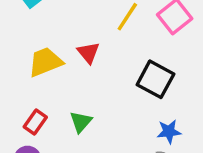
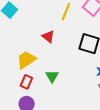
yellow trapezoid: (45, 62) -> (26, 60), moved

